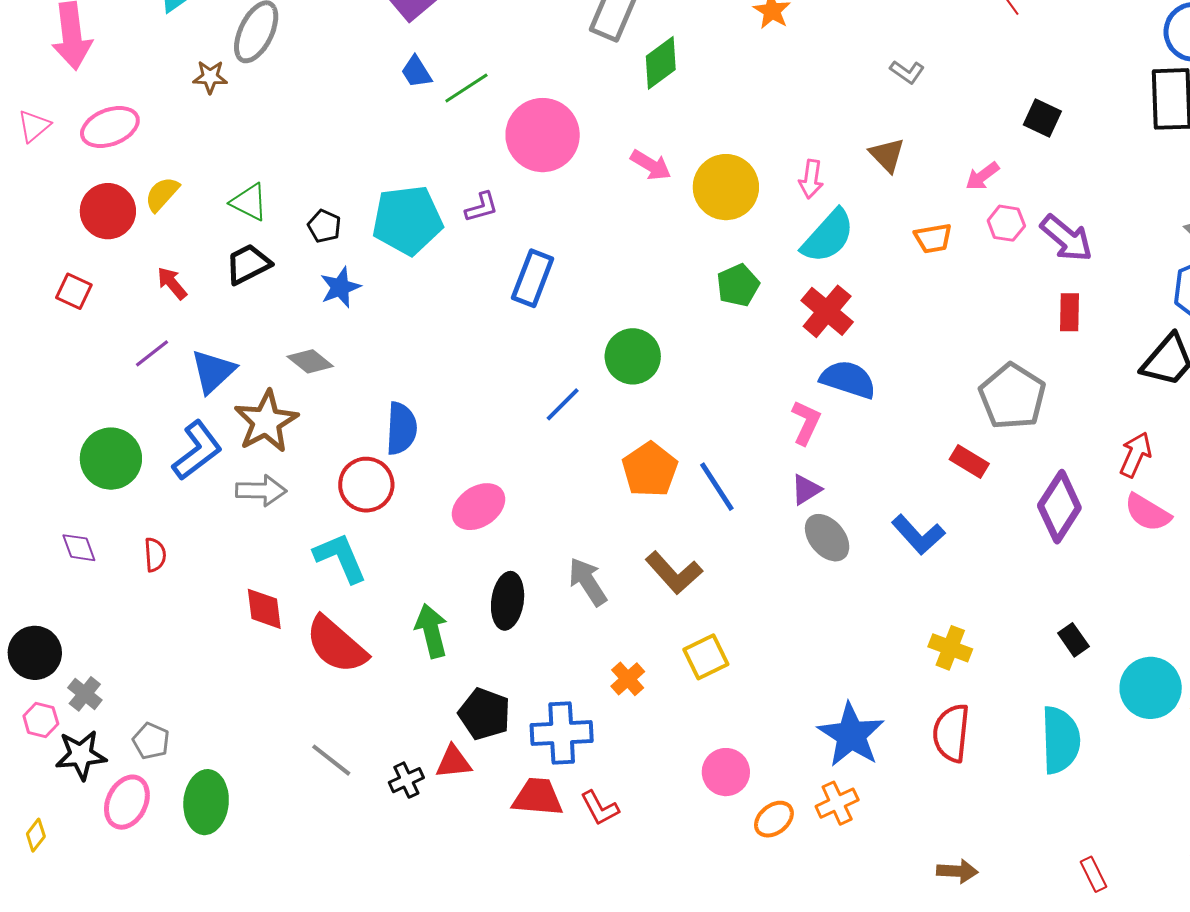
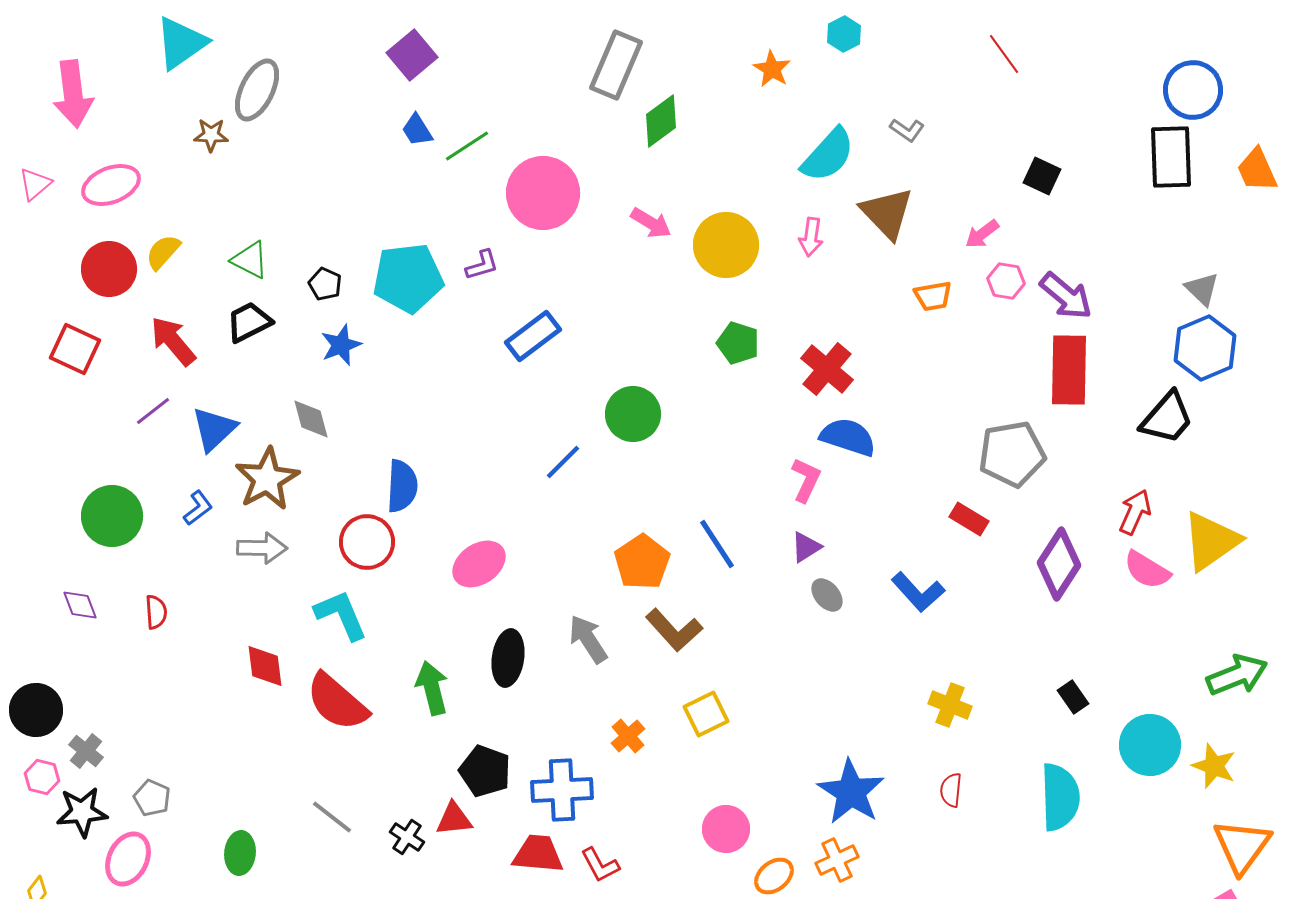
brown triangle: (887, 155) -> (887, 213), size x1.5
cyan semicircle: (828, 236) -> (828, 155), moved
blue rectangle: (533, 278) -> (533, 336), turned 32
red arrow: (172, 283) -> (173, 341), size x1.5
green pentagon: (738, 285) -> (738, 343), turned -30
red square: (74, 291) -> (75, 349), size x1.4
red rectangle: (1069, 312) -> (1069, 370), size x1.8
gray diamond: (310, 361) -> (311, 419), turned 36
gray pentagon: (1012, 396) -> (1012, 454), turned 30
blue L-shape: (197, 451) -> (198, 508), size x0.6
orange pentagon: (650, 470) -> (642, 562), moved
gray ellipse: (827, 538) -> (827, 595), size x0.7
red semicircle: (951, 733) -> (951, 790), size x0.6
black cross: (406, 780) -> (407, 837), turned -32
green ellipse: (206, 802) -> (240, 853), moved, size x0.7

